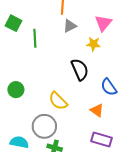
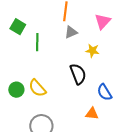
pink triangle: (103, 23) -> (103, 21), moved
yellow semicircle: (58, 101) -> (37, 88), moved
orange triangle: (97, 110) -> (92, 114), turned -32

